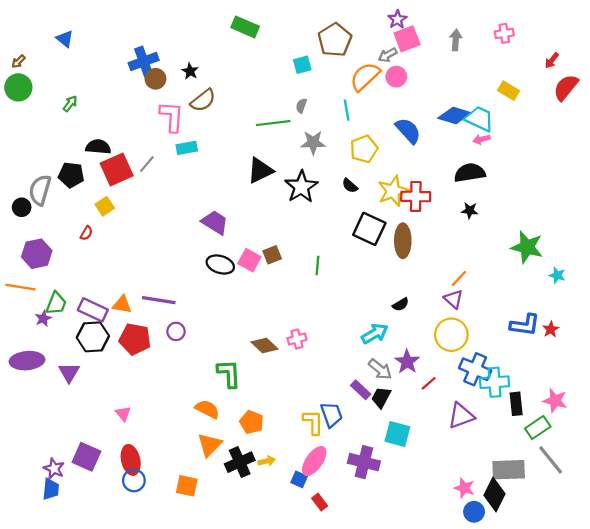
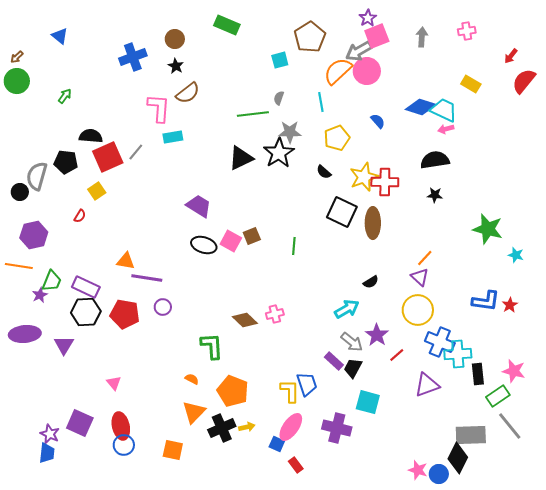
gray arrow: (388, 55) -> (359, 51), size x1.5
pink circle: (396, 77) -> (367, 71), size x1.4
brown circle: (155, 79) -> (175, 39), moved
blue semicircle: (408, 131) -> (378, 121), size x0.6
black star: (301, 187) -> (279, 153), moved
orange triangle: (122, 304) -> (126, 261), moved
orange semicircle: (207, 409) -> (192, 379), size x0.6
orange pentagon: (252, 422) -> (233, 391), size x1.4
pink star: (464, 488) -> (418, 470), moved

